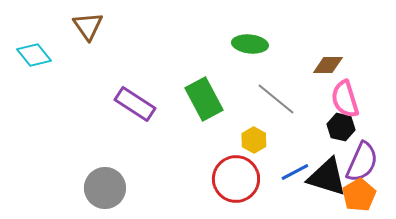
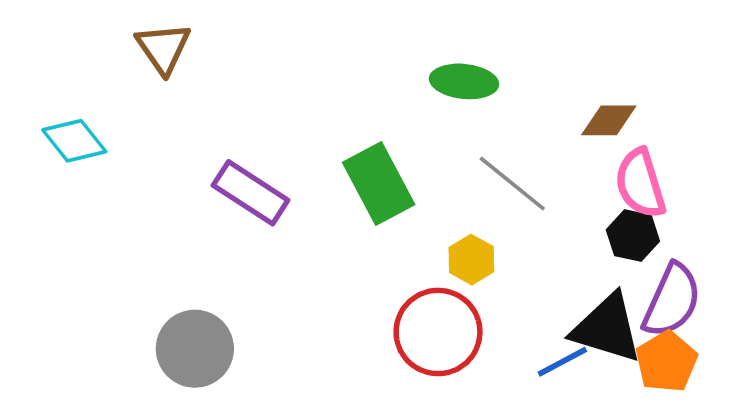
cyan diamond: (34, 55) -> (74, 141), moved
blue line: (295, 172) -> (562, 362), moved

